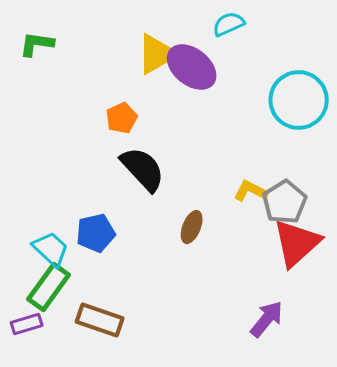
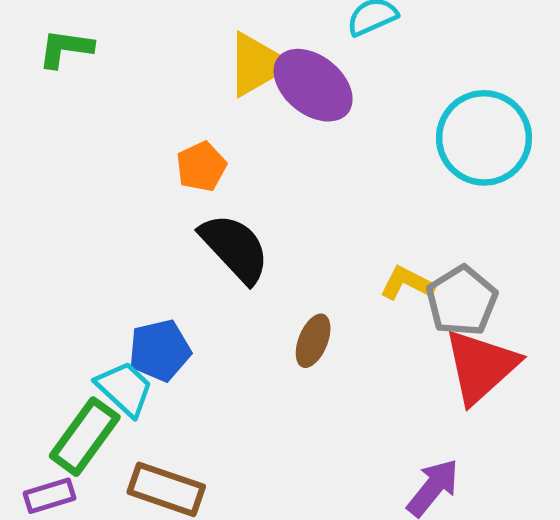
cyan trapezoid: (51, 249) -> (125, 389), moved

